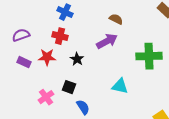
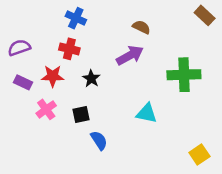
black square: (69, 87) -> (81, 115), turned -32
pink cross: (46, 97) -> (46, 109), moved

